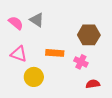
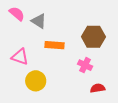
pink semicircle: (16, 23) -> (17, 14), moved
orange rectangle: (55, 53) -> (55, 45), moved

